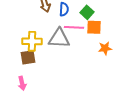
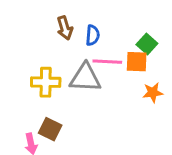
green square: (87, 12) -> (147, 44), moved
brown square: (28, 57) -> (50, 129), moved, turned 35

